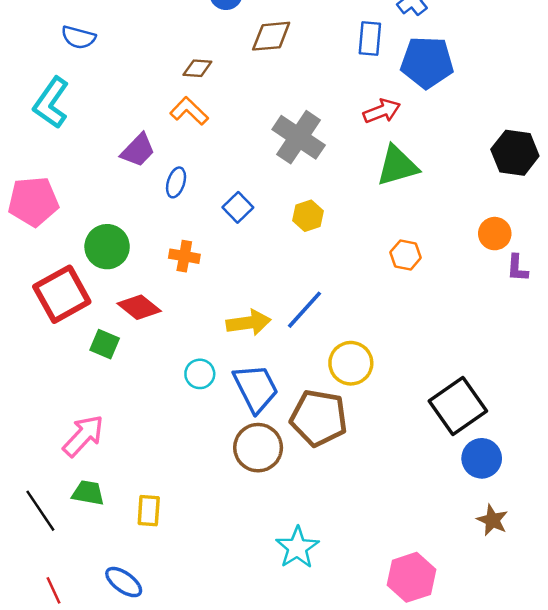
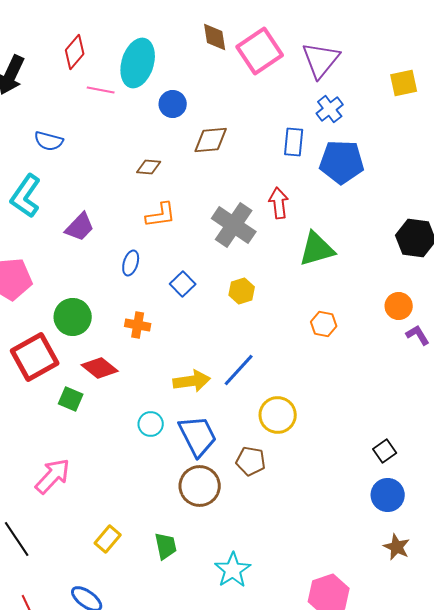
orange L-shape: (189, 111) -> (161, 215), moved, turned 128
red arrow: (382, 111) -> (279, 203), moved, turned -76
purple trapezoid: (138, 150) -> (80, 227), moved
purple L-shape: (517, 268) -> (418, 335), turned 145
black square: (458, 406) -> (385, 451), moved, size x0.5
brown pentagon: (319, 418) -> (251, 461), size x0.6
green trapezoid: (88, 493) -> (166, 546), moved, turned 68
yellow rectangle: (149, 511) -> (108, 539), turned 36

